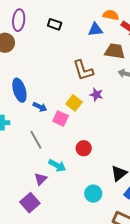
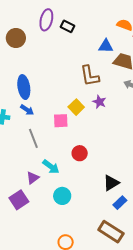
purple ellipse: (19, 20) -> (46, 20), moved
blue triangle: (95, 30) -> (106, 46), moved
blue arrow: (40, 107) -> (27, 110), moved
pink square: (61, 119) -> (61, 121), turned -35
cyan circle: (93, 194) -> (62, 196), moved

